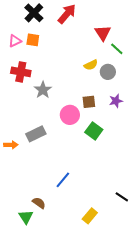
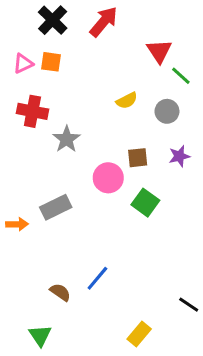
yellow semicircle: (91, 65) -> (127, 101), moved
brown semicircle: (39, 203) -> (60, 292), moved

